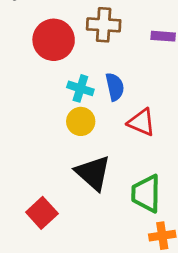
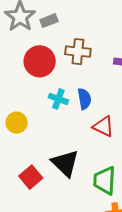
yellow circle: (81, 121) -> (17, 123), moved
red square: (42, 213) -> (31, 177), moved

